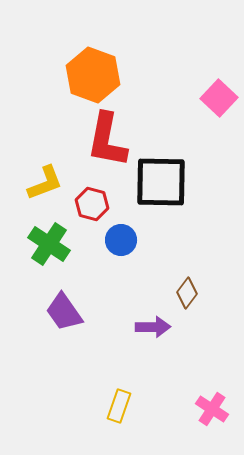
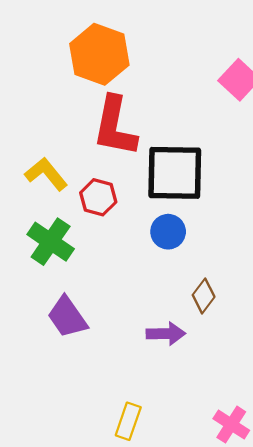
yellow L-shape: (45, 183) -> (46, 174), turned -108
blue circle: (121, 240) -> (168, 232), moved

